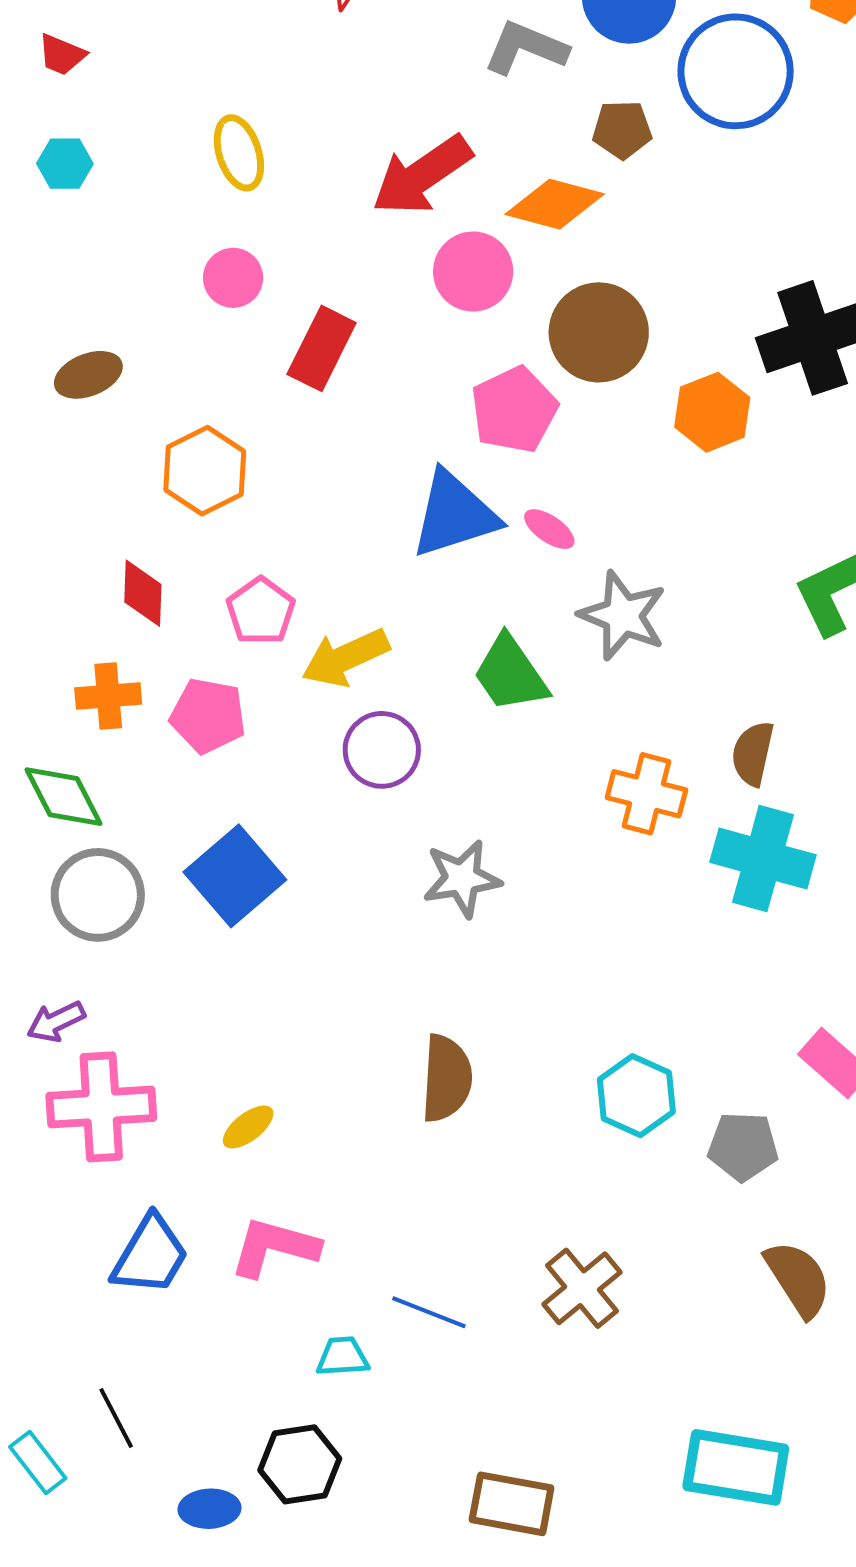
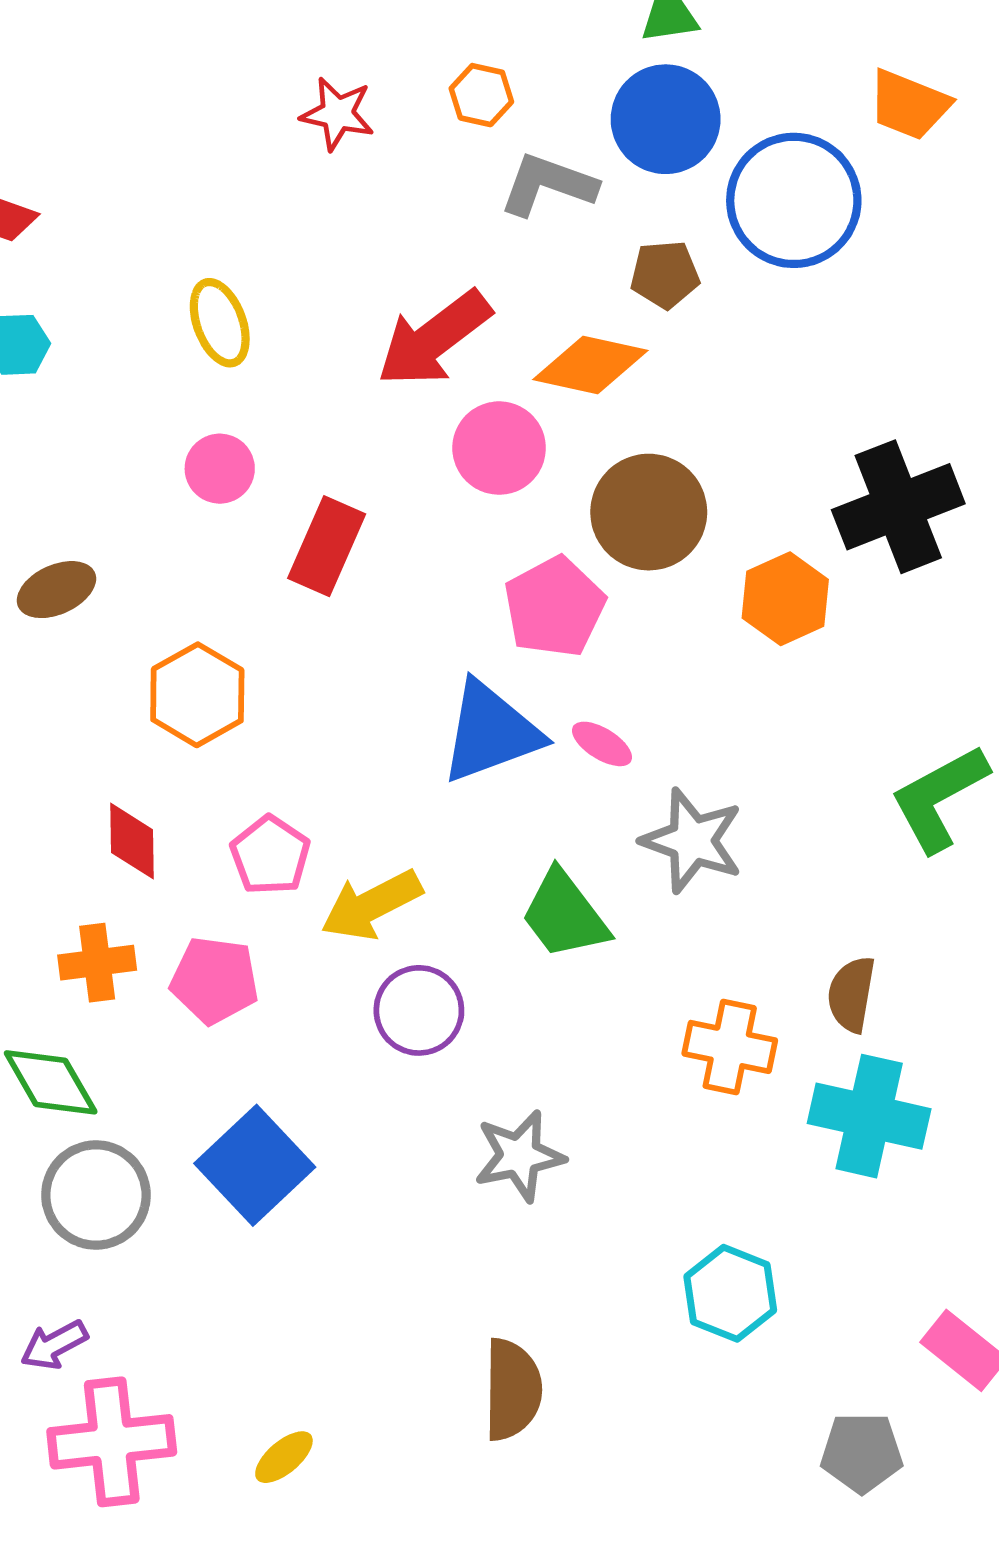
cyan hexagon: (636, 1096) -> (730, 1293), moved

